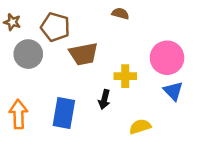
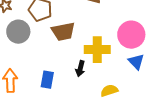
yellow cross: (125, 76) -> (97, 50), size x1.4
blue rectangle: (64, 113) -> (47, 80), size x0.7

